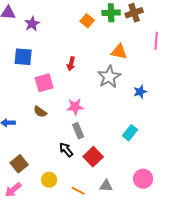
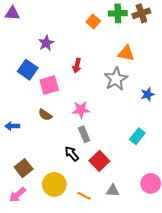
purple star: (32, 24) -> (46, 43), moved
blue square: (23, 57) -> (28, 70), moved, turned 30
yellow circle: (49, 180) -> (54, 184), size x1.5

